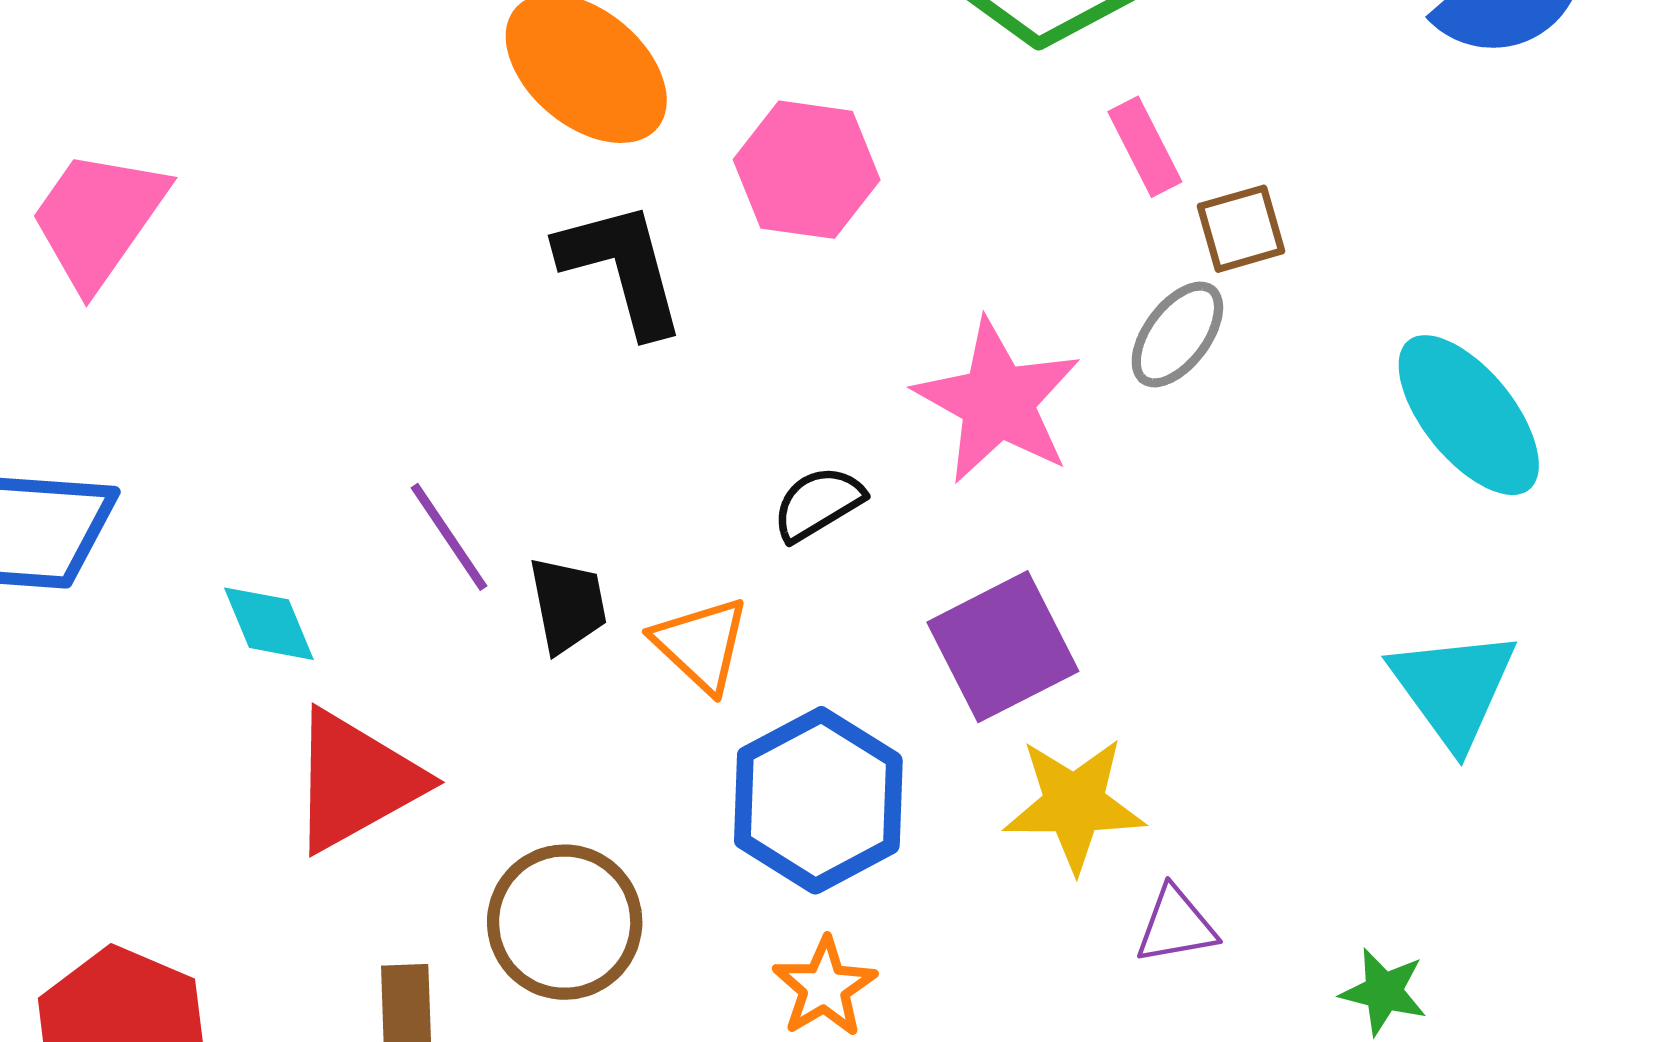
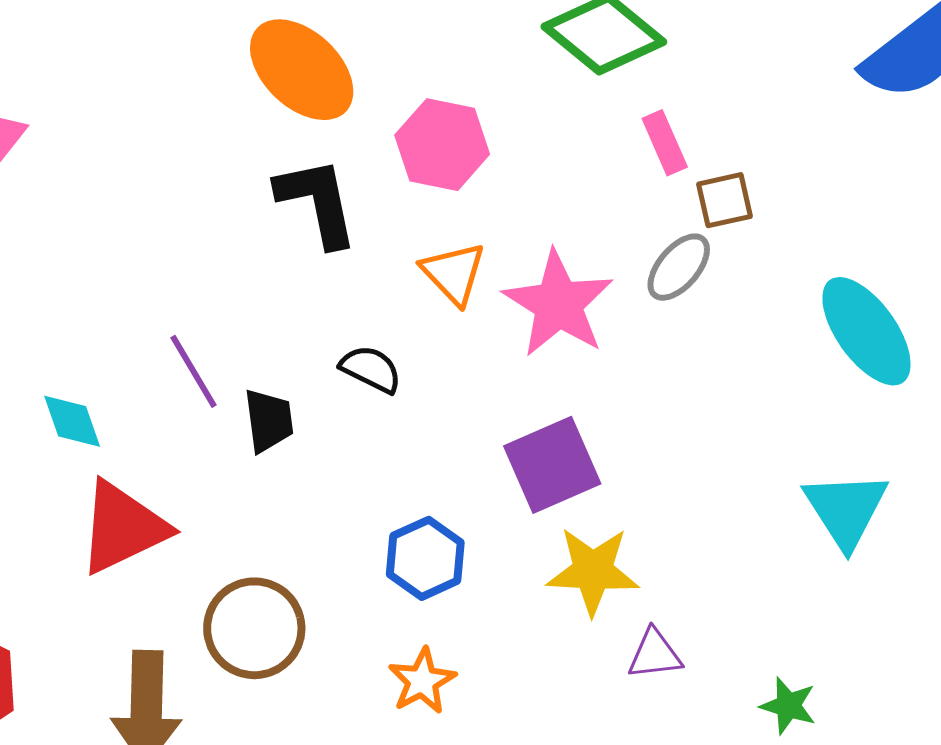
black semicircle: (818, 503) -> (371, 369), moved, turned 54
orange triangle: (701, 645) -> (453, 273), moved
blue hexagon: (818, 800) -> (425, 558), size x0.7

